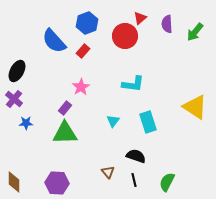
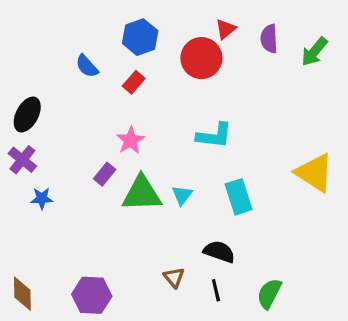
blue semicircle: (54, 41) -> (87, 66), size x0.6
green triangle: (65, 133) -> (142, 194), moved

